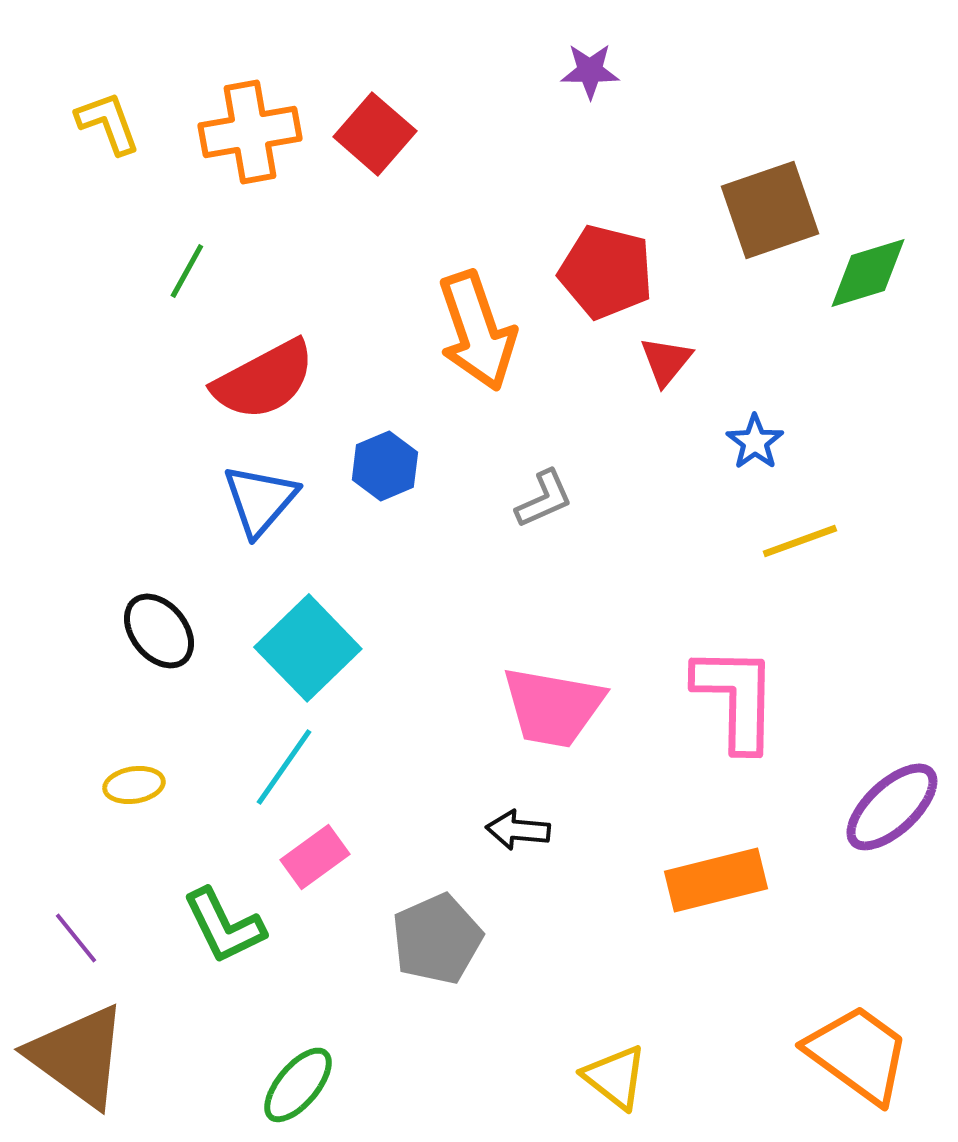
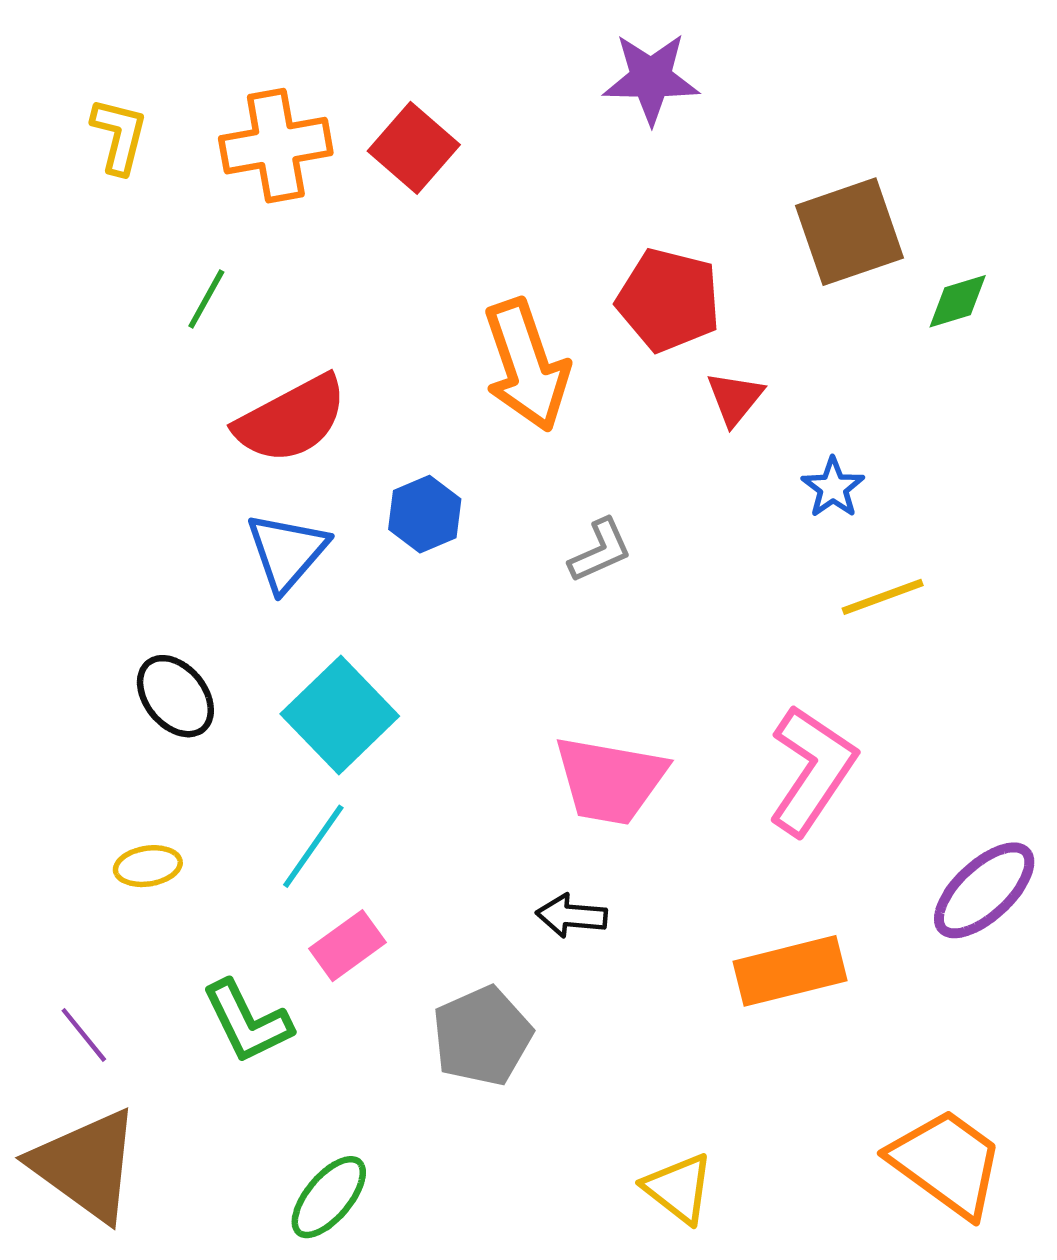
purple star: (590, 71) -> (651, 78), size x1.5
yellow L-shape: (108, 123) -> (119, 136), turned 34
green diamond: (868, 273) -> (958, 301), size x0.7
pink L-shape: (736, 698) -> (812, 770), turned 33

